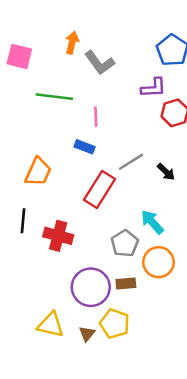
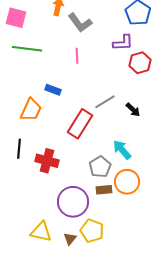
green line: (54, 97) -> (27, 49), moved
pink line: (96, 117) -> (77, 56), moved
blue rectangle: (84, 147) -> (53, 90), moved
brown rectangle: (126, 283) -> (104, 190), moved

